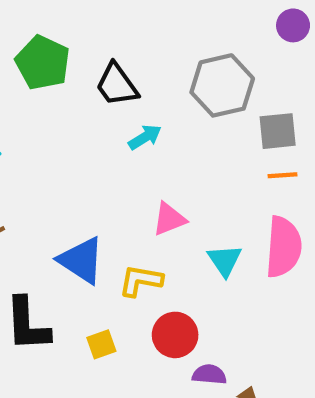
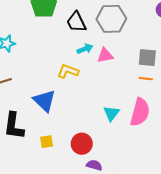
gray hexagon: (222, 85) -> (111, 19), moved
pink triangle: (169, 219) -> (105, 55), moved
yellow L-shape: (141, 281) -> (68, 71), moved

